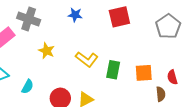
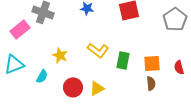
yellow star: (47, 51) -> (60, 55), moved
brown semicircle: (161, 94) -> (151, 83), moved

